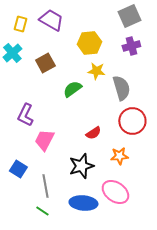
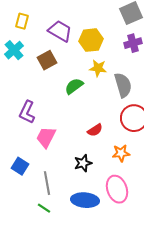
purple trapezoid: (51, 20) -> (60, 31), moved
black star: (81, 166) -> (83, 163), size x0.7
pink ellipse: (115, 192) -> (117, 189), turned 36

